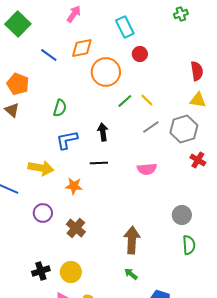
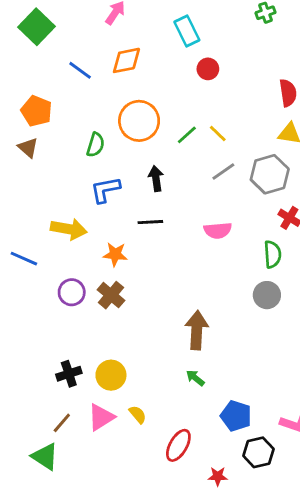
orange circle: (106, 72) -> (139, 121), moved
brown cross: (76, 228) -> (111, 295), moved
green semicircle: (189, 245) -> (273, 254), moved

